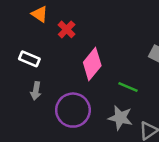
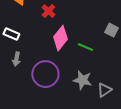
red cross: (67, 29) -> (48, 11), moved
green line: (128, 87) -> (85, 47), moved

